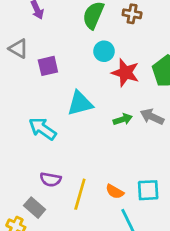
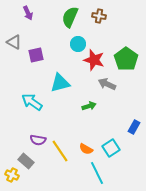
gray arrow: (152, 117) -> (107, 84), moved
green arrow: (123, 119) -> (89, 106), moved
cyan square: (148, 190) -> (111, 148), turned -30
yellow line: (80, 194) -> (60, 151), turned -50

